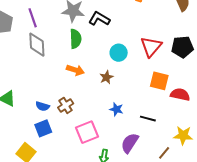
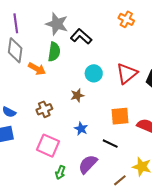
orange arrow: (75, 70) -> (37, 69), moved
orange square: (159, 81) -> (120, 116), moved, turned -30
brown cross: (66, 105) -> (44, 109), moved
pink square: (87, 132) -> (48, 146), turned 35

